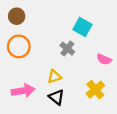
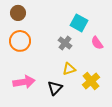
pink semicircle: (104, 59) -> (97, 43), moved, turned 32
yellow triangle: (54, 77) -> (69, 69), moved
black triangle: (57, 97) -> (55, 88), turned 35

